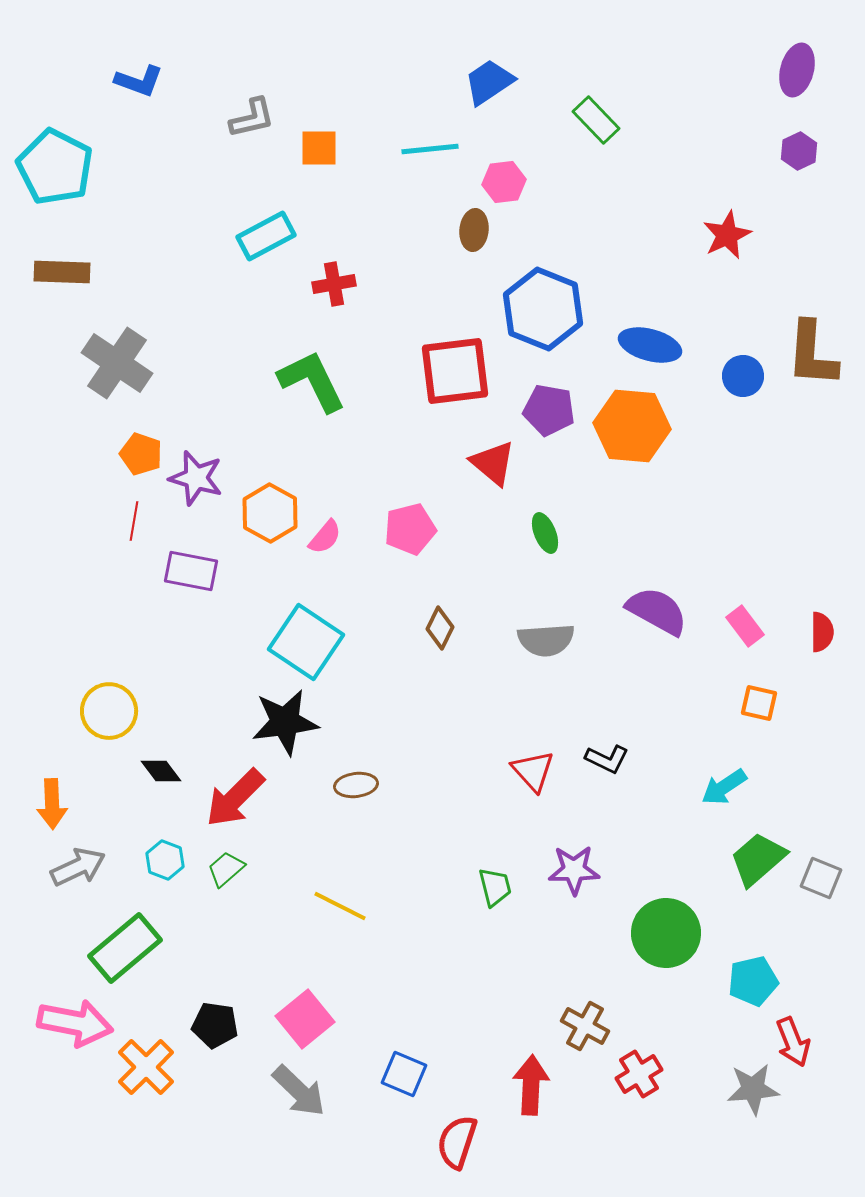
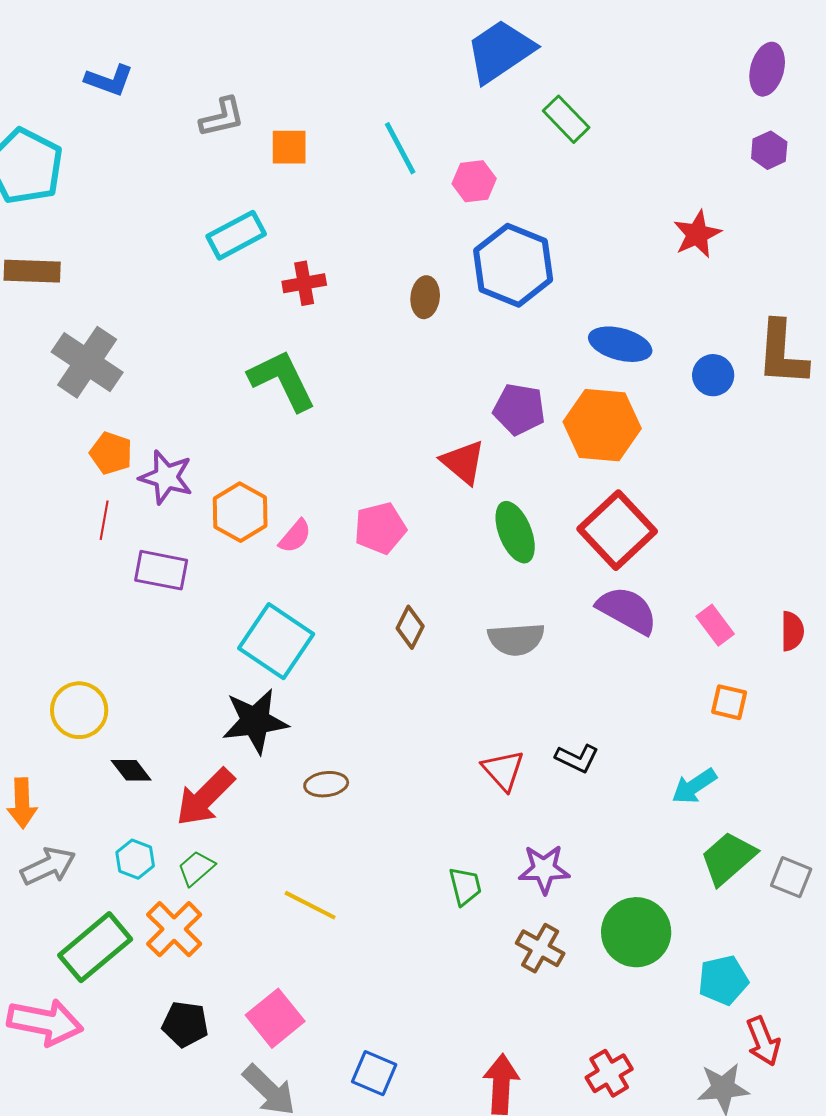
blue trapezoid: (489, 82) -> (500, 51), moved, size x1.4
cyan line: (430, 149) -> (400, 148), turned 68
brown ellipse: (474, 230) -> (425, 297), moved
blue hexagon: (543, 309) -> (513, 265), moved
red square: (455, 371) -> (617, 530), moved, turned -36
green ellipse: (545, 533) -> (515, 532), size x1.5
brown cross: (585, 1026) -> (540, 948), moved
orange cross: (146, 1067) -> (174, 929), moved

